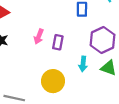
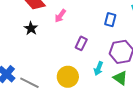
pink arrow: (39, 37) -> (60, 16), moved

